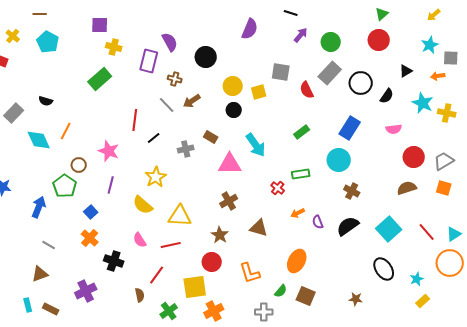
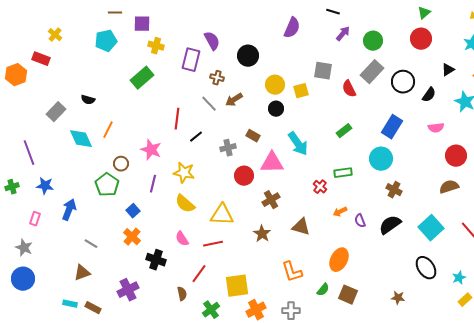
brown line: (40, 14) -> (115, 13), moved
cyan pentagon: (48, 42) -> (106, 41), moved, turned 30
yellow star: (156, 177) -> (184, 173), moved, turned -30
blue arrow: (39, 207) -> (69, 210), moved
red circle: (212, 262) -> (244, 176), moved
cyan rectangle: (28, 305) -> (70, 304), turned -64
gray cross: (264, 312) -> (291, 311), moved

